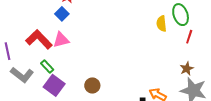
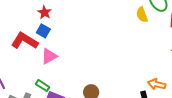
red L-shape: (39, 39) -> (25, 41), moved

